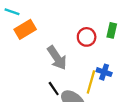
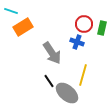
red circle: (87, 37) -> (84, 24), moved
blue cross: (104, 72) -> (77, 42), moved

